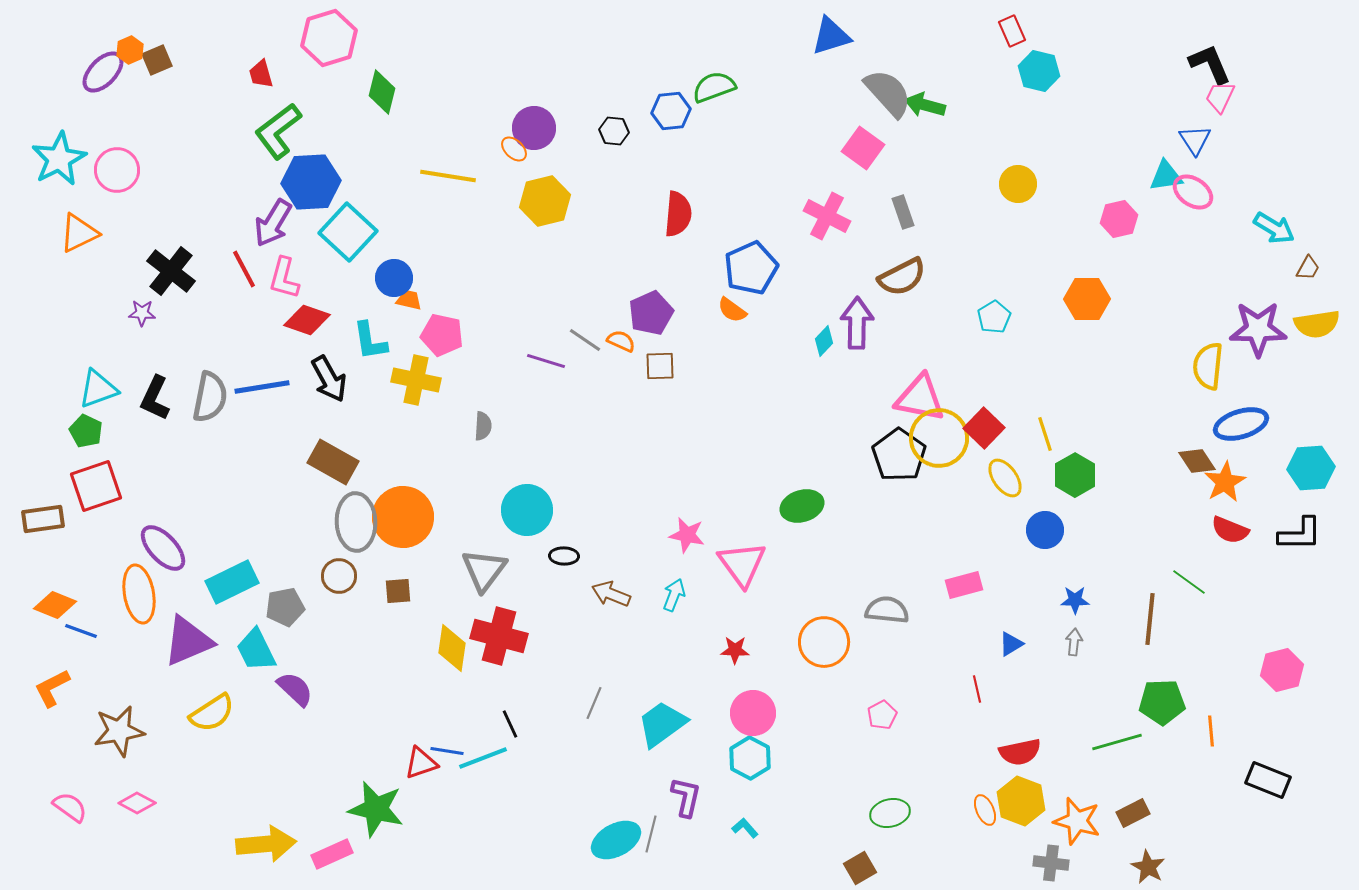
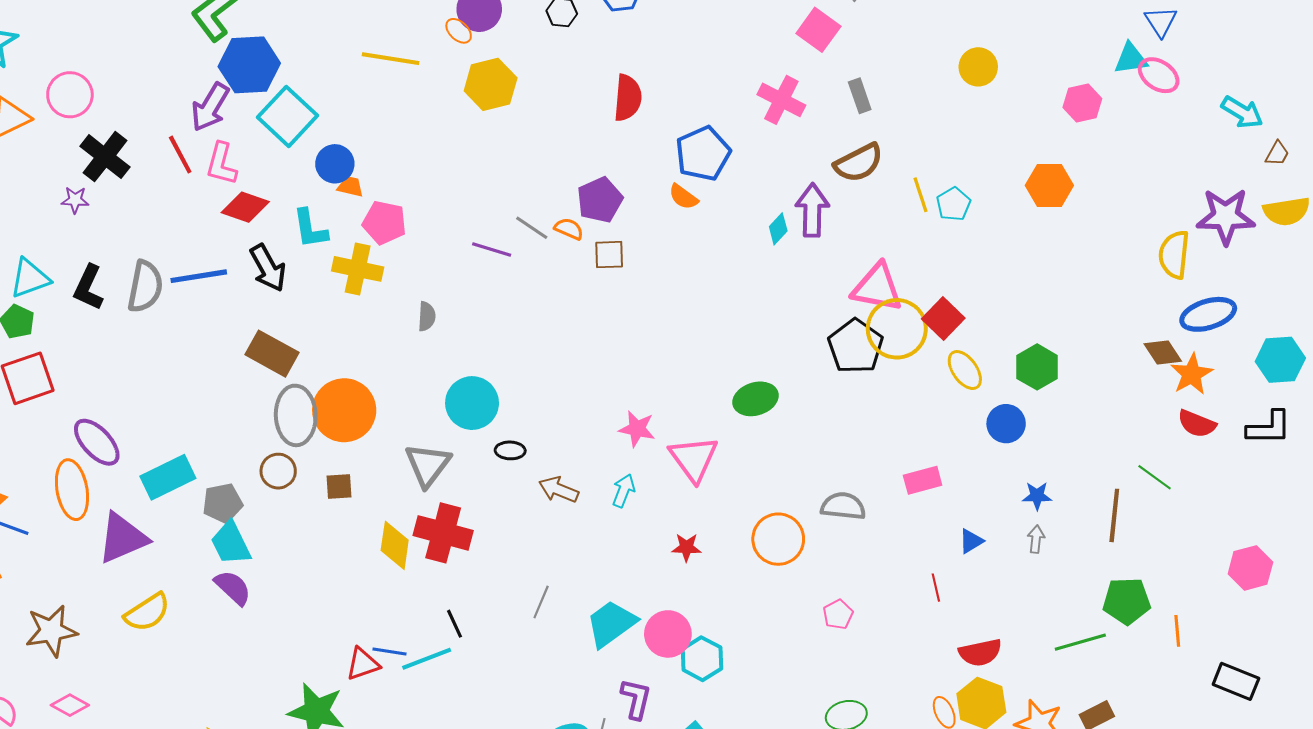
pink circle: (117, 170) -> (70, 95), moved
yellow line: (1045, 434) -> (920, 195), moved
cyan trapezoid: (256, 650) -> (231, 543), moved
pink circle: (753, 713) -> (668, 634), moved

